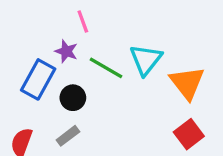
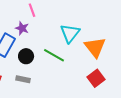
green line: (106, 68) -> (54, 55), moved
gray rectangle: (68, 136) -> (23, 79), turned 48

